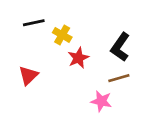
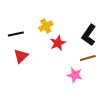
black line: (34, 23) -> (16, 34), moved
yellow cross: (62, 35) -> (46, 26), turned 32

